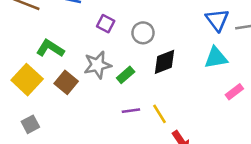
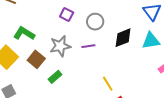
black diamond: (164, 62) -> (123, 38), moved
green rectangle: (126, 75) -> (55, 77), moved
purple line: (131, 111) -> (88, 46), moved

